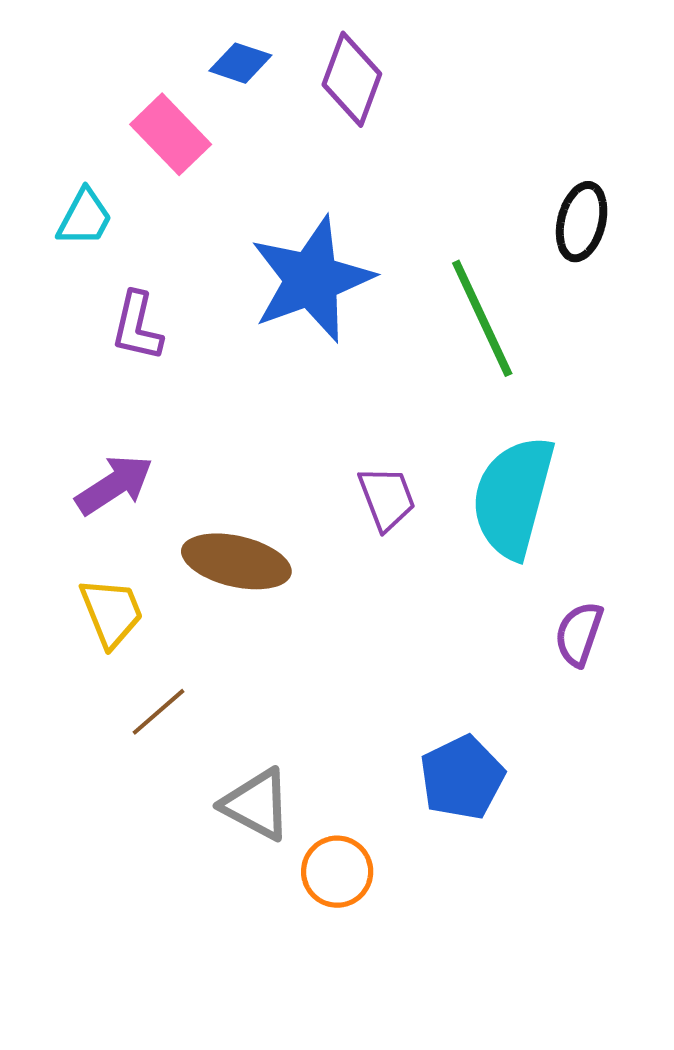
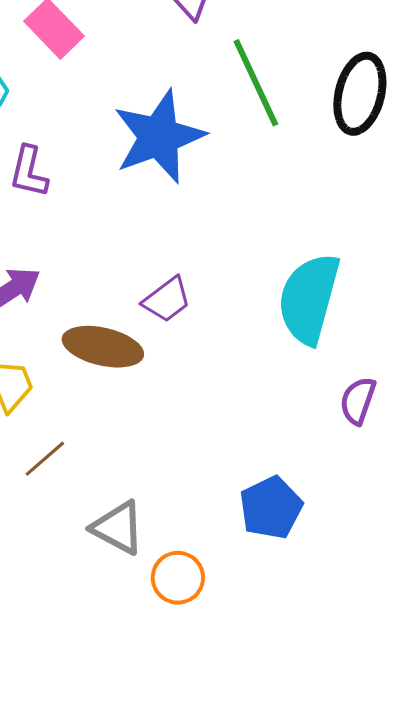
black ellipse: (582, 222) -> (360, 94), size x1.4
green line: (482, 318) -> (256, 83), moved
purple trapezoid: (387, 498) -> (167, 300), moved, turned 74

